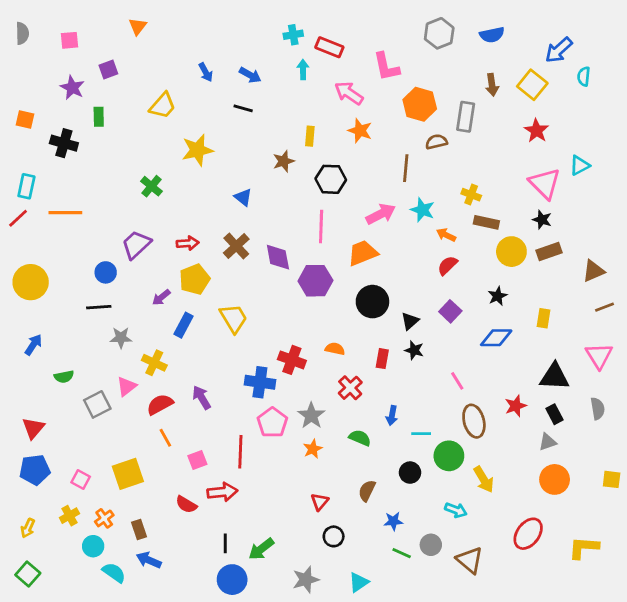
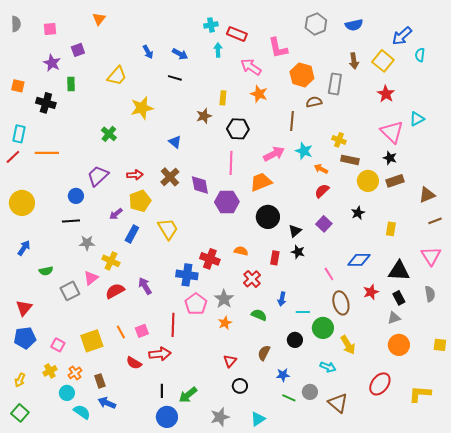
blue diamond: (496, 338) -> (359, 260), moved
orange line: (165, 438) -> (121, 332), moved

